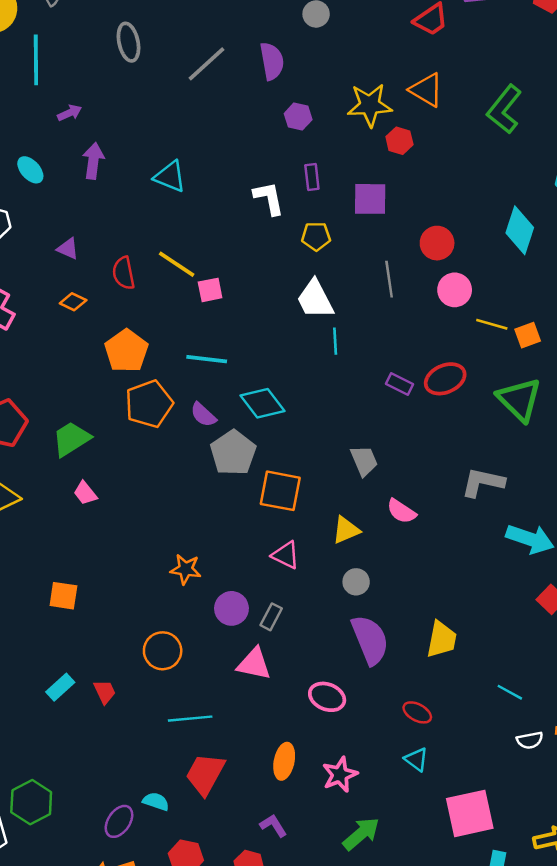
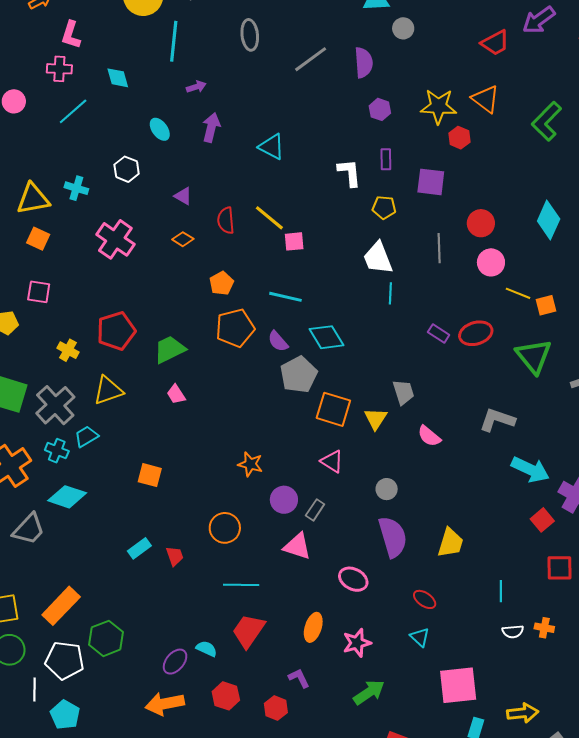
orange pentagon: (126, 351) -> (222, 283), size x0.7
yellow triangle: (346, 530) -> (376, 419), moved, turned -40
cyan line: (510, 692) -> (501, 591), turned 55

